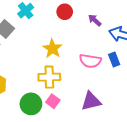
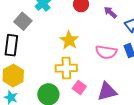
pink square: (53, 101) -> (79, 87), moved

